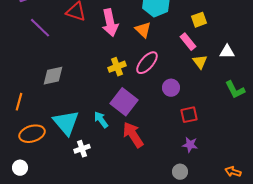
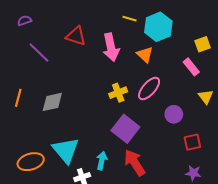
yellow triangle: (200, 62) -> (206, 97), moved
orange line: (19, 102) -> (18, 98), moved
cyan arrow: (101, 120) -> (102, 161), moved, turned 48

